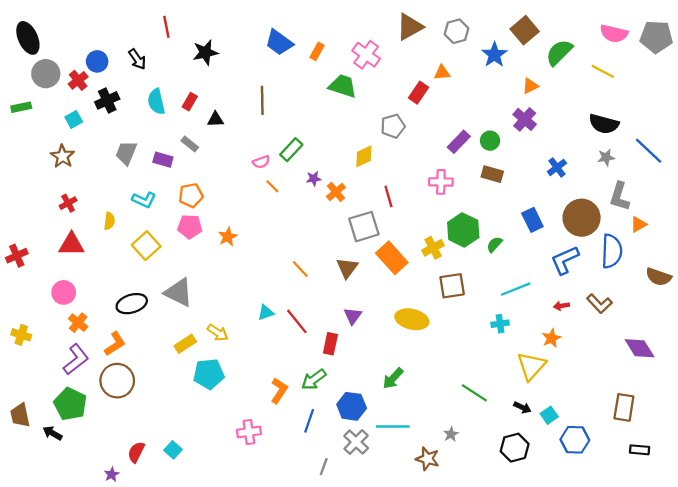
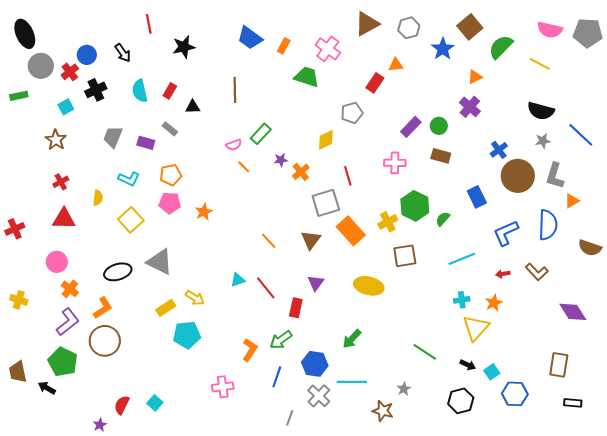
brown circle: (582, 218) -> (518, 176), moved
cyan cross: (500, 324) -> (462, 300), moved

